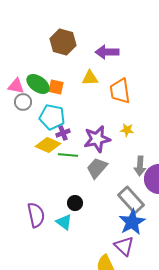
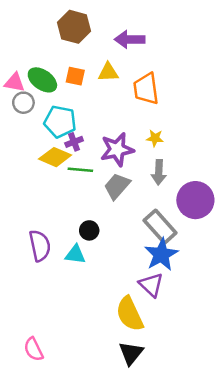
orange square: (56, 87) -> (75, 76), moved
gray arrow: (140, 166) -> (159, 172), moved
cyan triangle: (64, 222) -> (75, 254), turned -30

